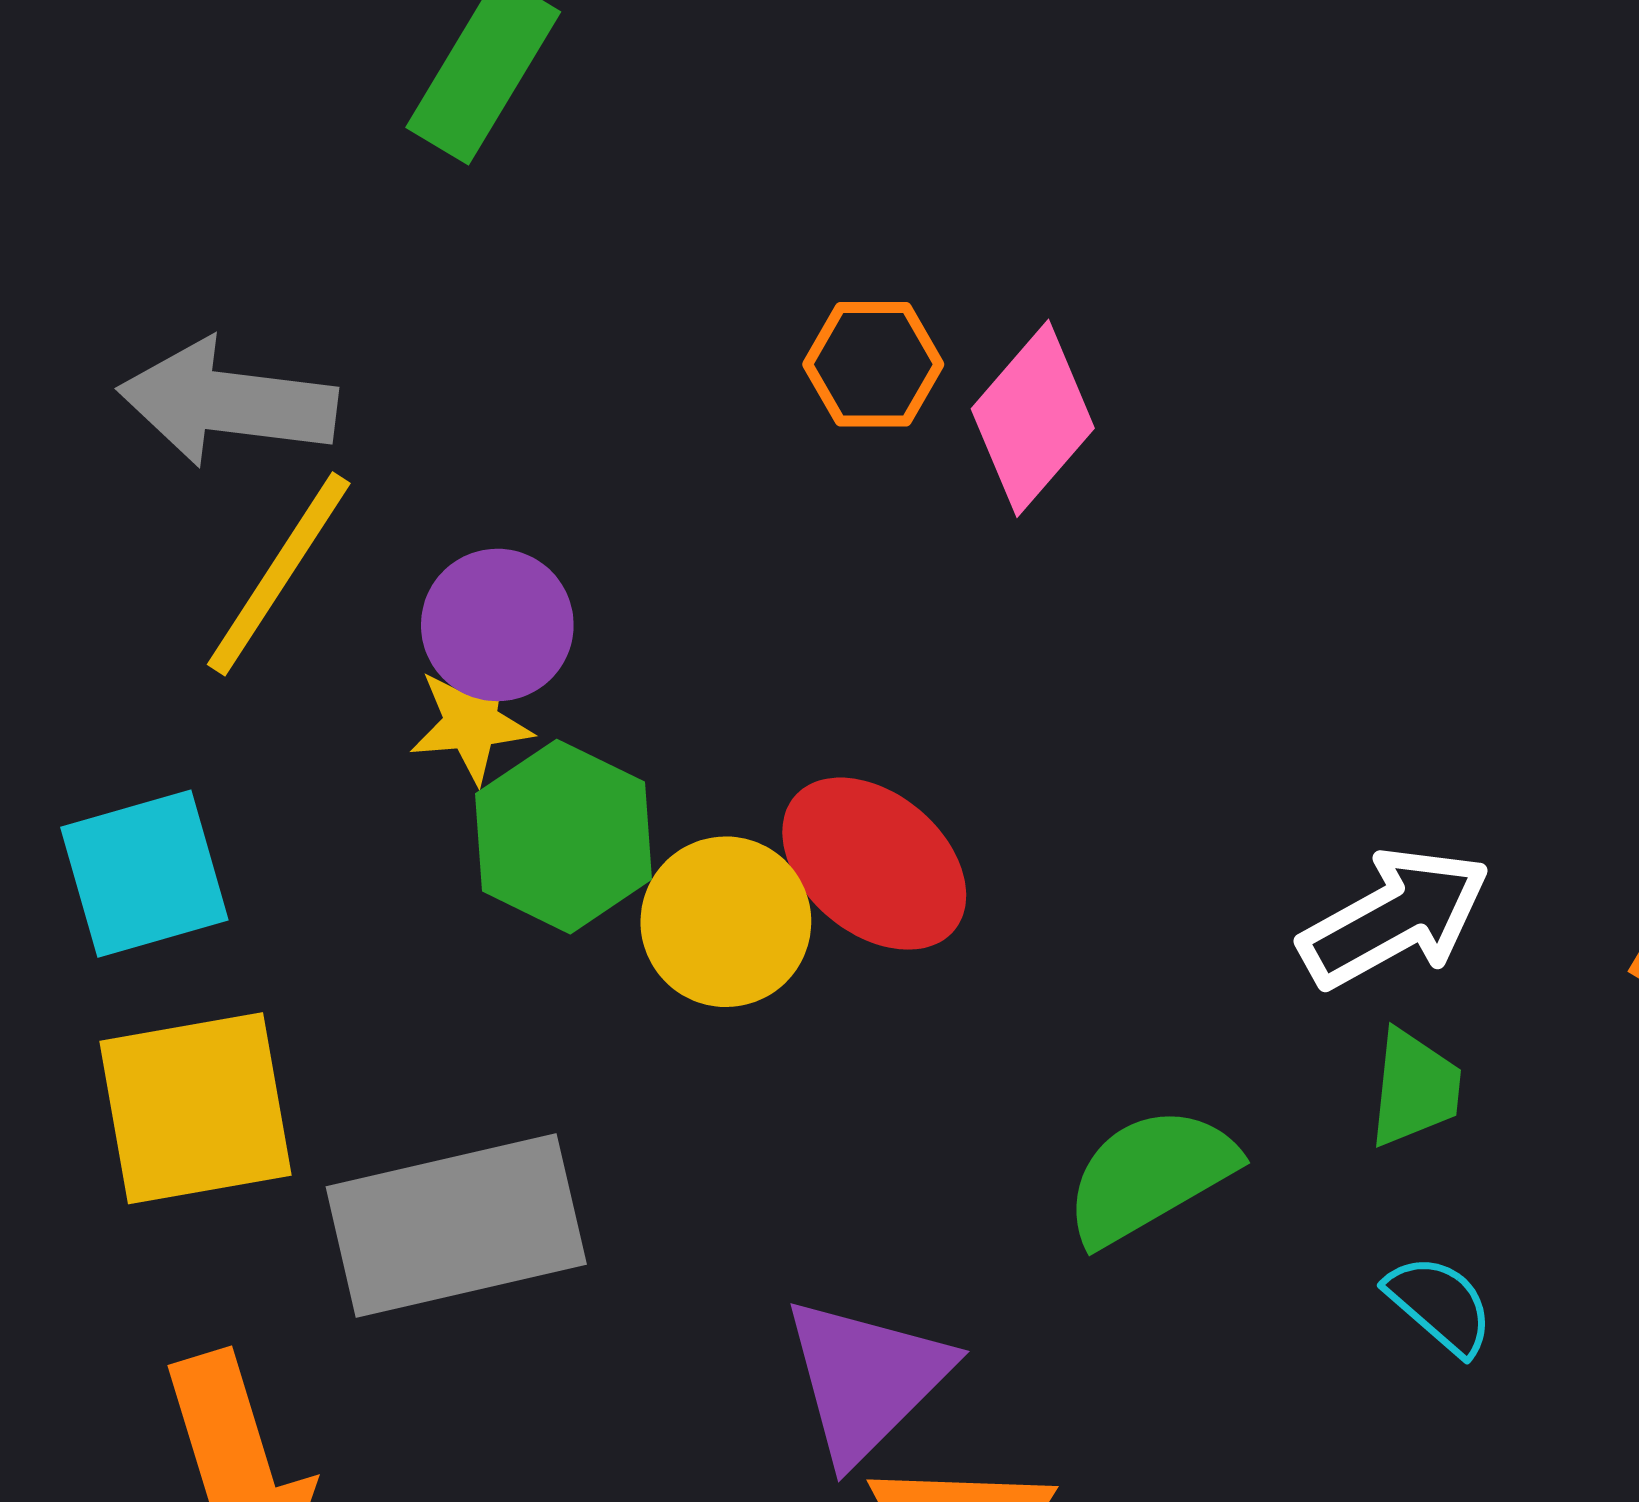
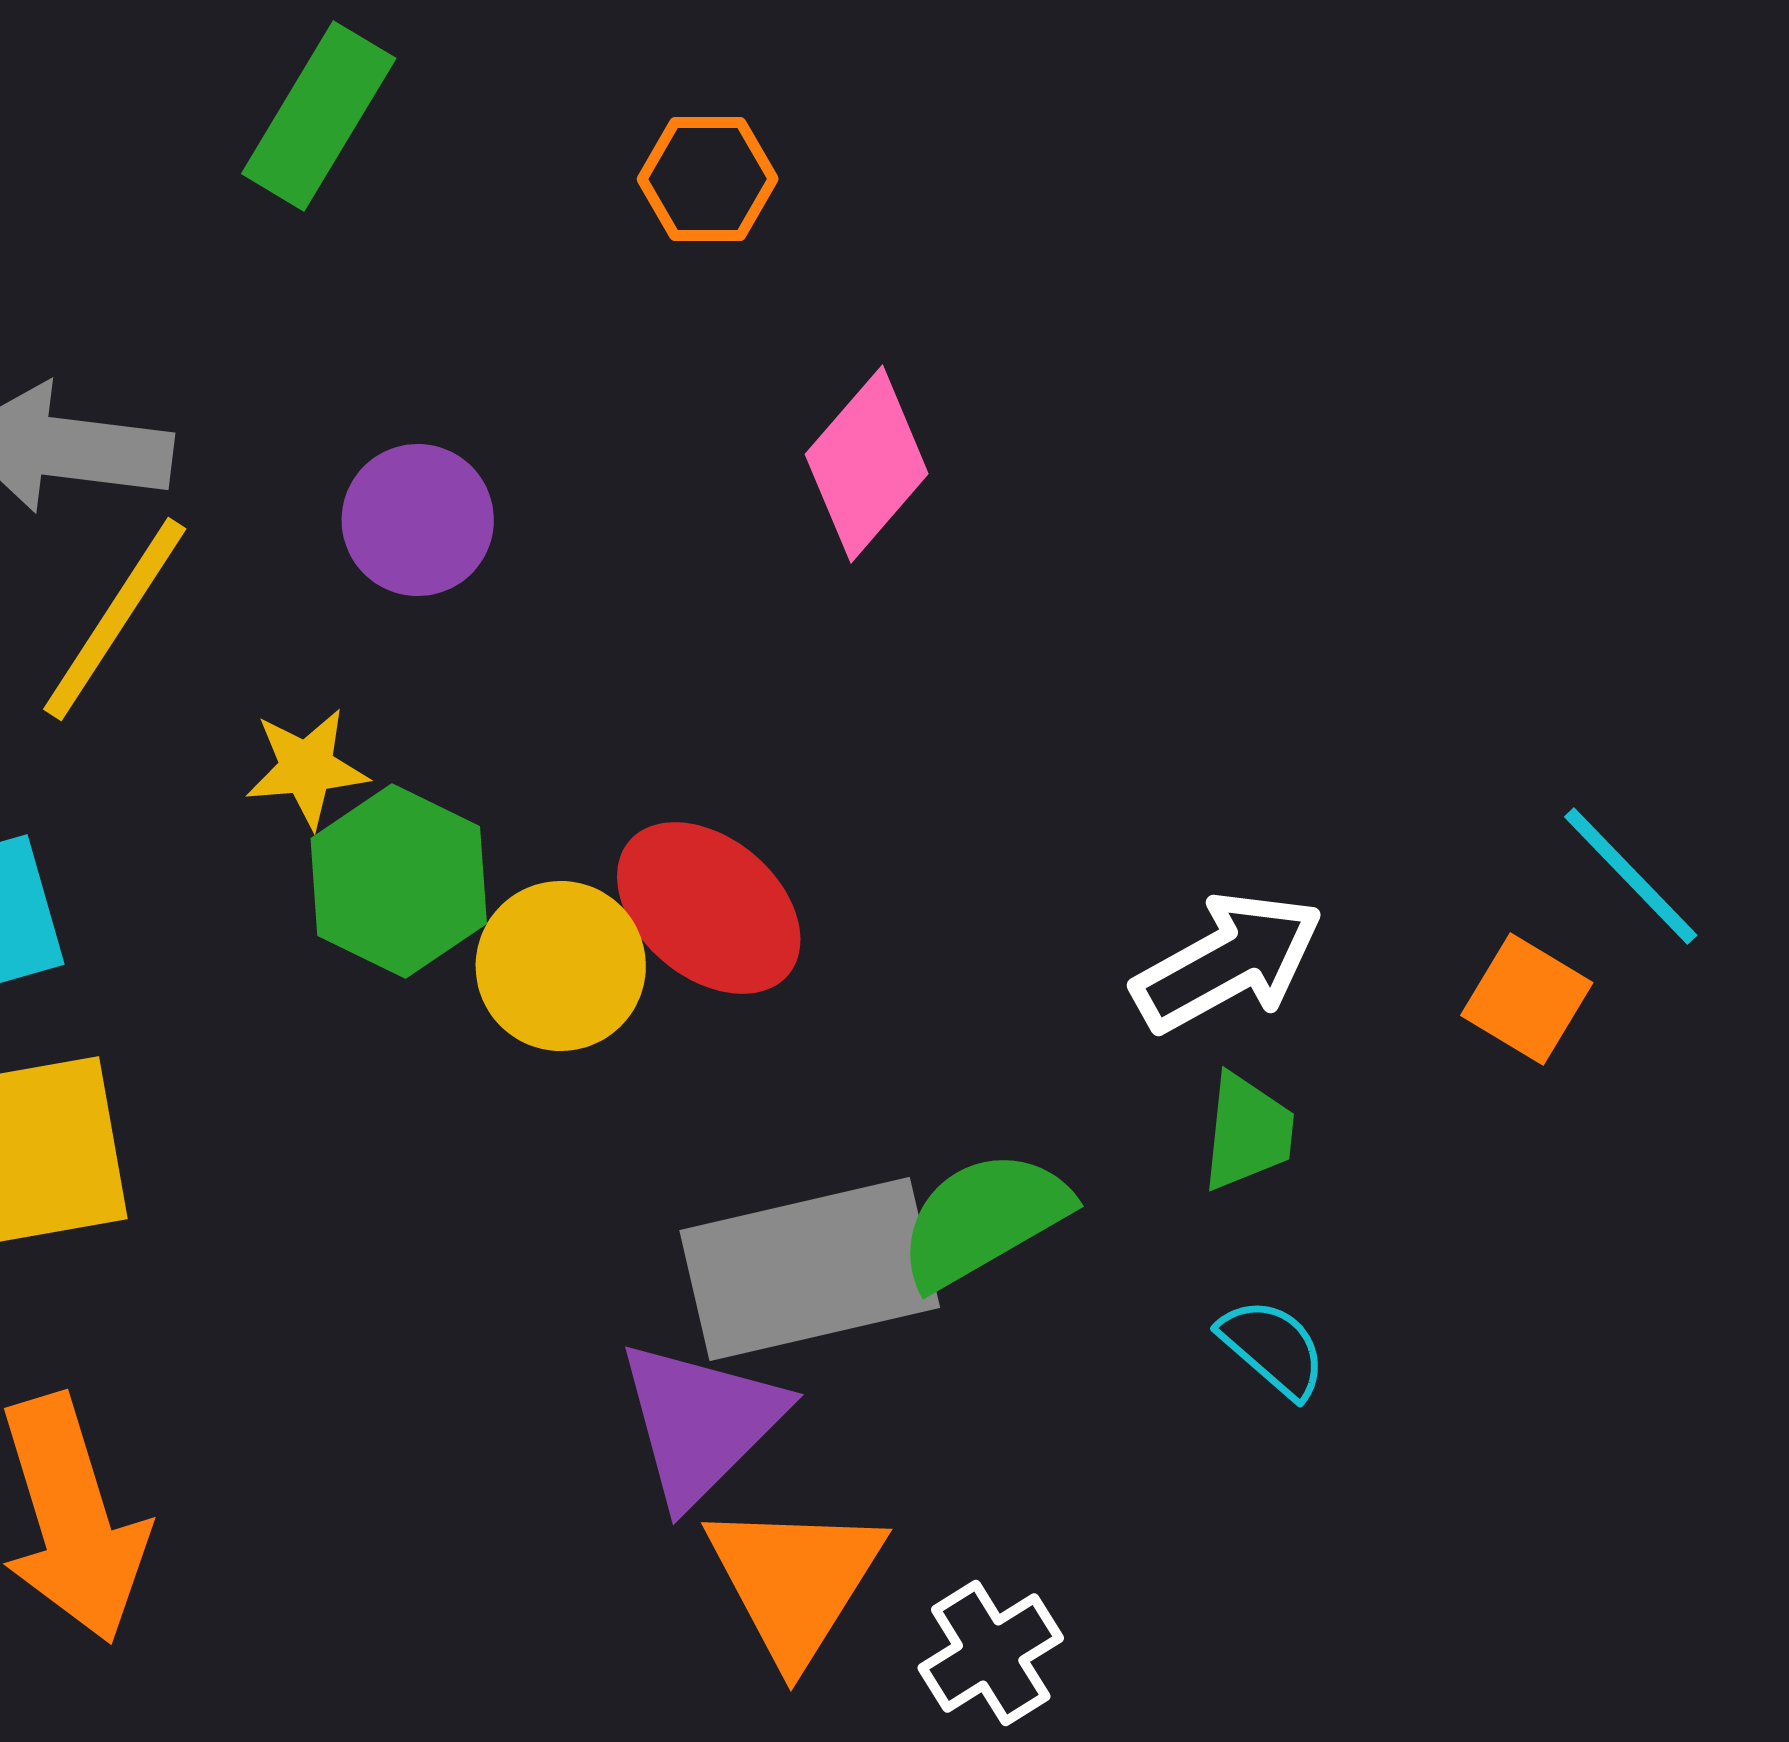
orange hexagon: (873, 364) -> (708, 179), moved
purple circle: (497, 625) -> (418, 520), moved
gray rectangle: (456, 1226) -> (810, 1269), moved

